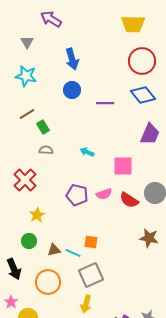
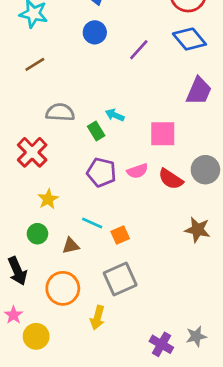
purple line: (105, 103) -> (139, 50), turned -48
green rectangle: (43, 127) -> (96, 131), moved
gray semicircle: (46, 150) -> (60, 112), size x1.5
orange square: (91, 242) -> (120, 235), turned -32
cyan line: (73, 253) -> (92, 223), moved
yellow arrow: (86, 304) -> (97, 318), moved

